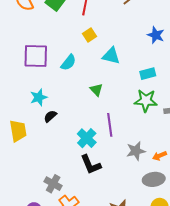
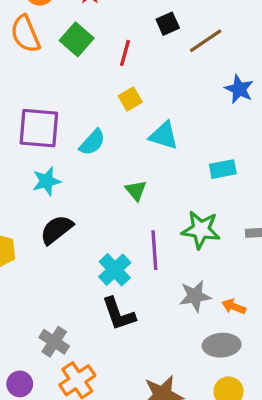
blue star: (156, 35) -> (239, 89), moved
cyan star: (39, 97) -> (47, 181), moved
green star: (146, 101) -> (201, 230), moved
black semicircle: (50, 116) -> (57, 230), size x1.5
orange arrow: (160, 156) -> (234, 307), turned 40

